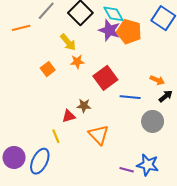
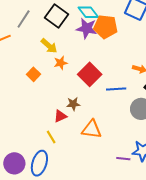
orange triangle: (99, 135) -> (92, 129), turned -30

